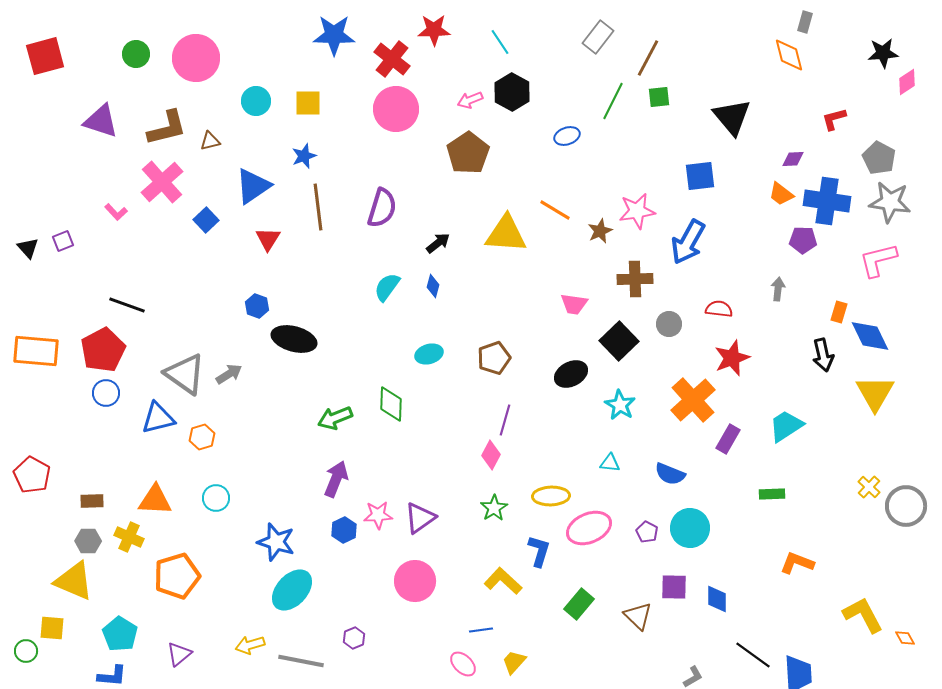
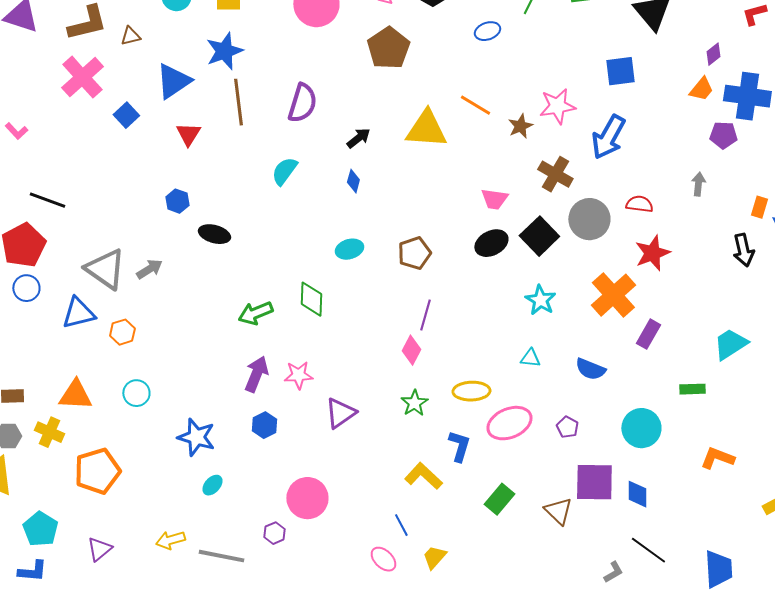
blue star: (304, 156) -> (224, 51), size x1.5
purple diamond: (793, 159) -> (713, 54), turned -35
orange trapezoid: (781, 194) -> (701, 89), turned -88
pink L-shape: (116, 212) -> (16, 131), moved
brown cross: (635, 279) -> (555, 174), turned 32
cyan semicircle: (387, 287) -> (284, 171), moved
gray circle: (669, 324) -> (589, 219), size x1.6
black ellipse: (294, 339) -> (214, 234), size x0.7
black ellipse: (571, 374) -> (491, 243), moved
cyan trapezoid: (786, 426) -> (730, 344), moved
pink star: (378, 515) -> (298, 375), moved
cyan circle: (690, 528) -> (641, 428), moved
pink circle: (415, 581) -> (307, 498), moved
purple square: (674, 587) -> (594, 482), size x1.5
cyan ellipse: (292, 590) -> (212, 485), size x0.5
blue line: (481, 630) -> (401, 525), turned 70
black line: (753, 655) -> (648, 550), moved

